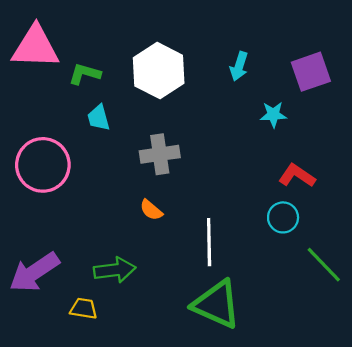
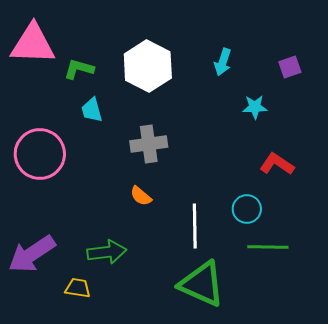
purple square: (311, 72) -> (290, 67), size x0.6
cyan circle: (283, 217) -> (247, 209), moved
green line: (324, 265) -> (268, 247), moved, turned -45

